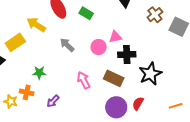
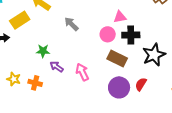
pink circle: (99, 47) -> (108, 34), moved
pink arrow: (84, 80) -> (82, 72), moved
orange cross: (27, 92) -> (35, 83), moved
purple arrow: (53, 101) -> (57, 67), moved, turned 80

